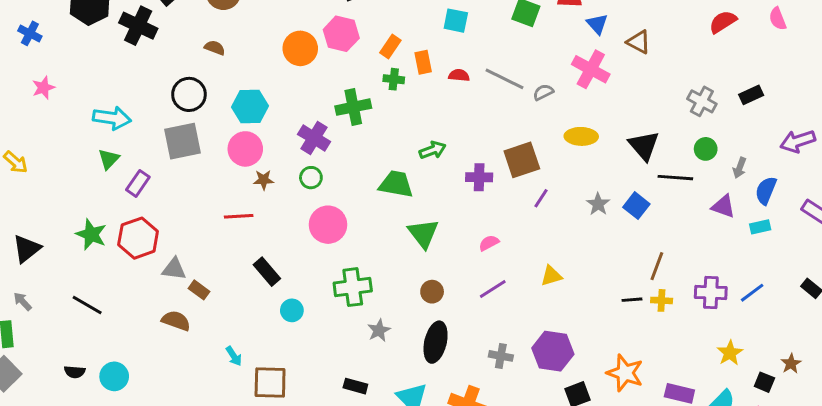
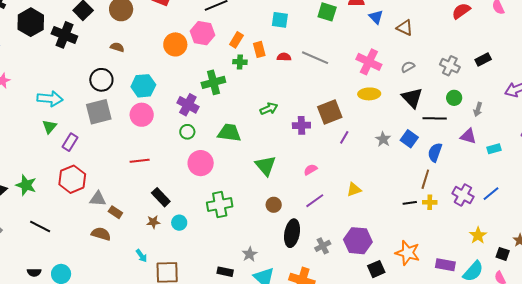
pink cross: (591, 69) -> (369, 62), moved
gray semicircle: (543, 92) -> (408, 67), moved
brown star: (264, 180) -> (153, 222), moved
green trapezoid: (396, 184) -> (229, 133), moved
blue semicircle: (766, 190) -> (435, 152), moved
green star: (91, 234) -> (26, 185), moved
purple cross: (711, 292) -> (463, 195), turned 30
gray star: (379, 330) -> (250, 254), moved
black ellipse: (436, 342) -> (292, 233), moved
gray cross: (501, 356) -> (323, 246), turned -35

